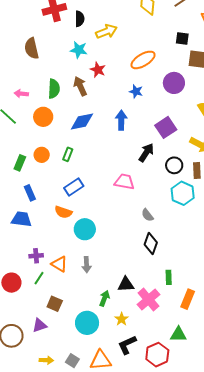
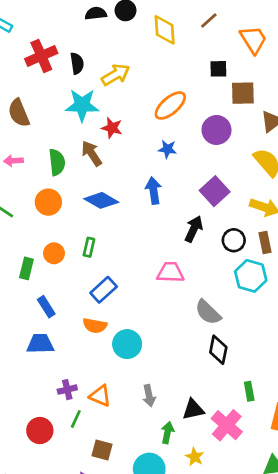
cyan star: (79, 50) -> (82, 105), size x1.4
pink arrow: (21, 94) -> (13, 161), moved
blue diamond: (82, 121) -> (101, 200), turned 50
gray semicircle: (147, 215) -> (208, 312), size x1.5
gray arrow: (86, 265) -> (149, 396), moved

